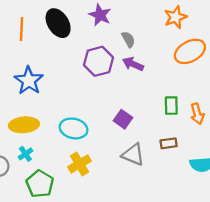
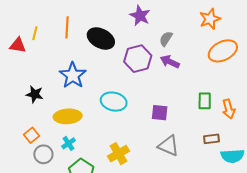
black ellipse: (58, 23) -> (101, 38), moved, turned -32
gray semicircle: (128, 39) -> (166, 39), turned -119
purple square: (123, 119) -> (160, 113), turned -30
cyan ellipse: (74, 128) -> (114, 102), moved
brown rectangle: (169, 143) -> (212, 139), moved

